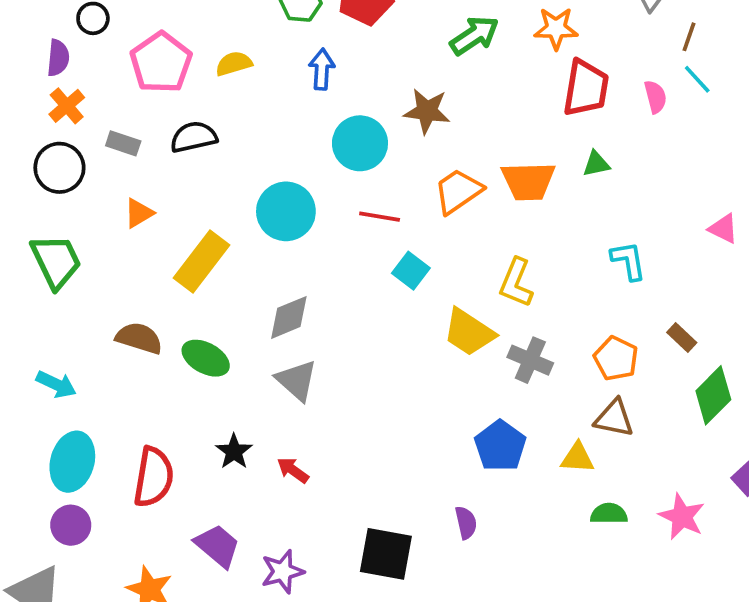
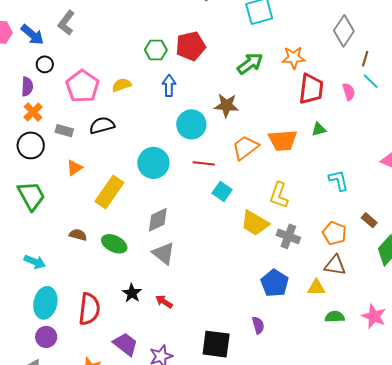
brown semicircle: (139, 338) -> (78, 235), size x0.7

